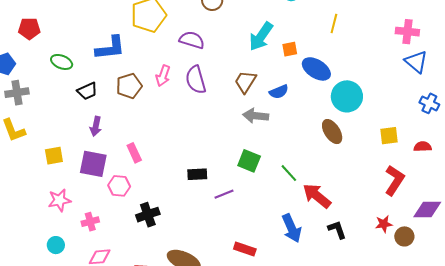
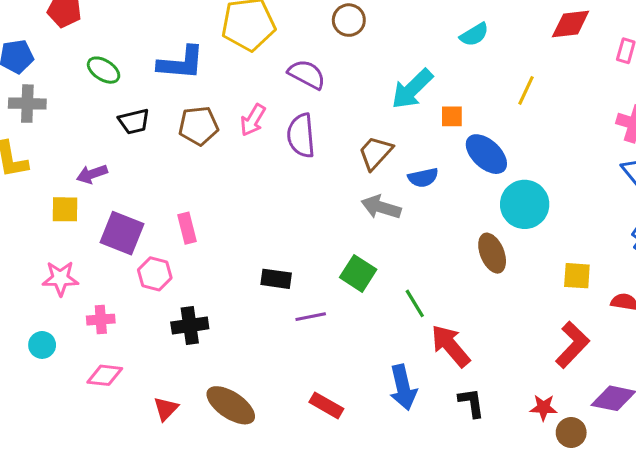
purple arrow: (96, 126) -> (92, 174), moved, turned 48

